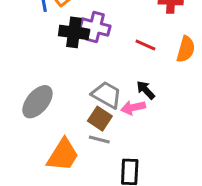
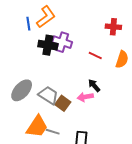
gray trapezoid: (107, 95) -> (48, 95), moved
gray line: (99, 140) -> (53, 132), moved

